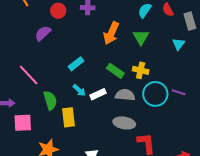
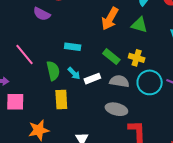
purple semicircle: (43, 33) -> (42, 14), turned -114
green triangle: (141, 37) -> (139, 25), turned -48
cyan rectangle: (76, 64) -> (73, 47), turned 42
green semicircle: (50, 100) -> (53, 71), moved

